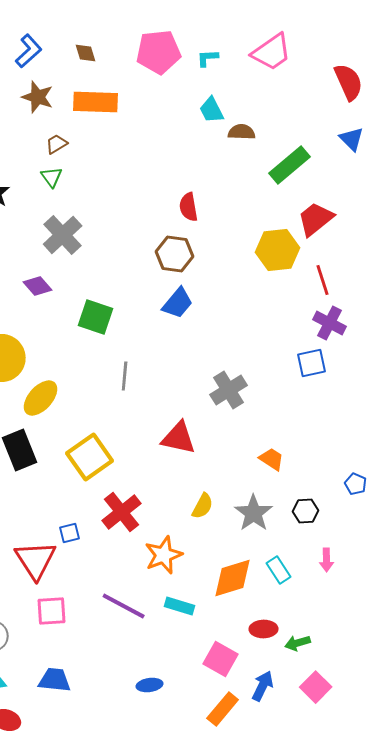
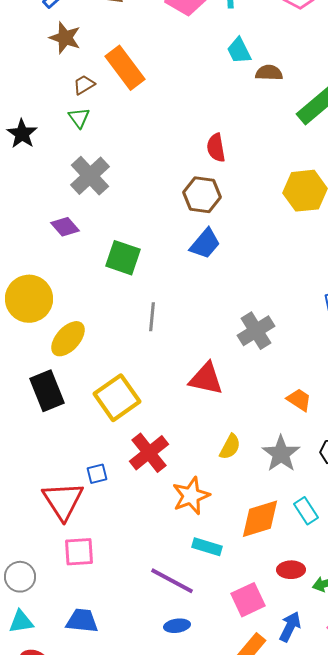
orange rectangle: (96, 102) -> (125, 68), moved, turned 51
purple line: (124, 606) -> (172, 581), moved
pink square: (221, 659) -> (248, 600), turned 36

